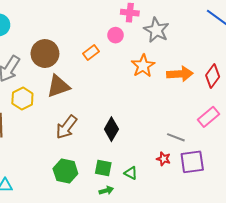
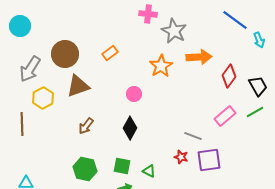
pink circle: (115, 35) -> (134, 94), moved
orange arrow: (180, 74) -> (199, 57), moved
brown arrow: (66, 127) -> (86, 126), size x0.7

